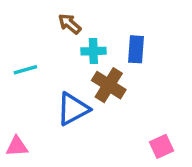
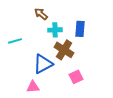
pink triangle: (17, 146) -> (33, 87), moved
pink square: (162, 146) -> (76, 77), moved

